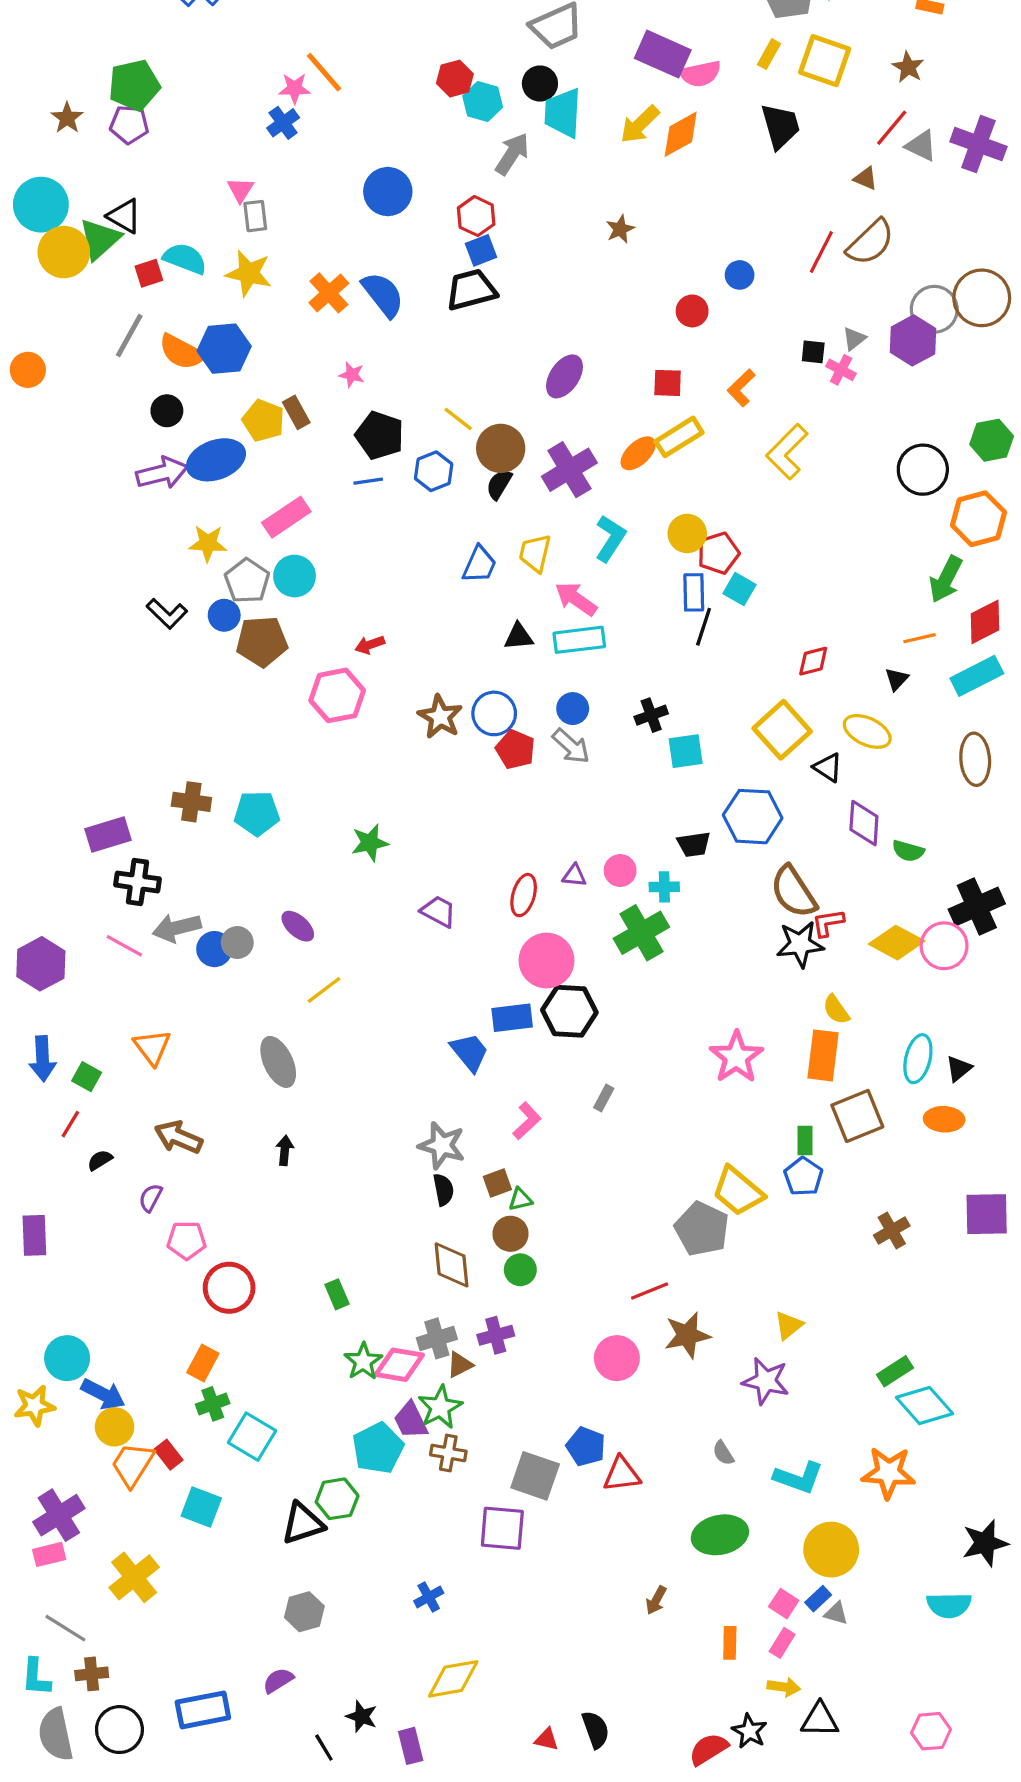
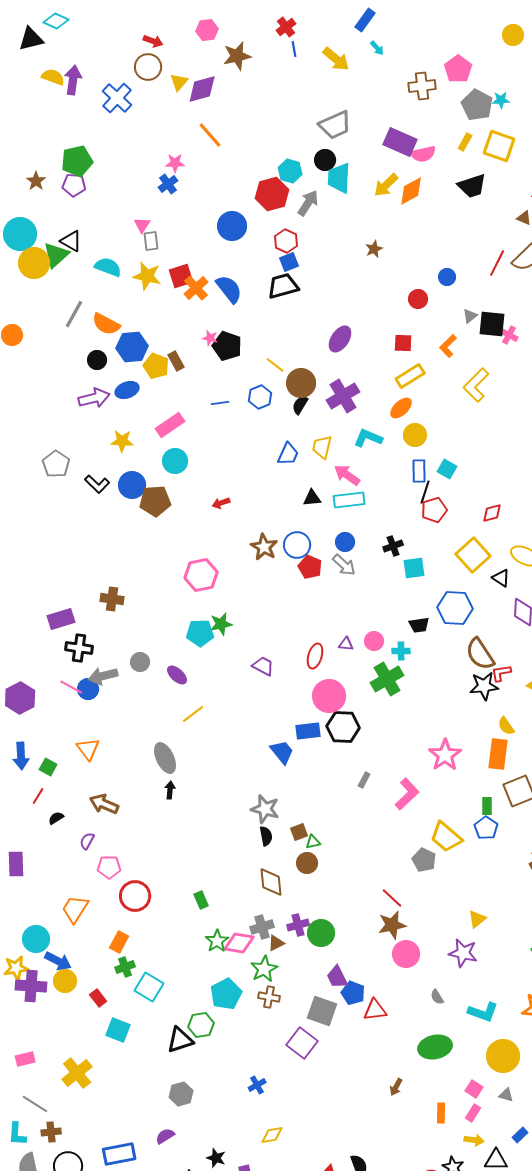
orange line: (324, 72) -> (210, 135), moved
red hexagon: (455, 79) -> (272, 194), moved, size x1.5
black trapezoid: (780, 126) -> (472, 186), turned 88
red square: (149, 273) -> (181, 276), moved, size x1.4
gray triangle: (854, 339) -> (470, 316), moved
blue hexagon: (224, 349) -> (132, 347), moved
black square: (813, 352) -> (492, 324), size x1.8
black pentagon: (380, 435) -> (227, 346), moved
orange ellipse: (638, 453) -> (401, 408), moved
blue ellipse: (216, 460) -> (127, 390), size x0.7
cyan L-shape: (610, 538) -> (368, 438), turned -100
red pentagon: (718, 553) -> (434, 510), moved
gray pentagon: (247, 581) -> (56, 464), moved
blue circle: (224, 615) -> (132, 485), size x1.4
pink hexagon: (337, 695) -> (201, 575), moved
cyan pentagon: (257, 813) -> (200, 633), moved
gray circle: (237, 943) -> (140, 662), moved
blue circle: (214, 949) -> (88, 689), moved
pink L-shape: (527, 1121) -> (407, 794), moved, size x1.4
black arrow: (285, 1150) -> (170, 790), moved
gray pentagon: (702, 1229) -> (424, 860), size x0.7
green circle: (520, 1270) -> (321, 933), moved, size x1.4
red line: (650, 1291) -> (392, 898), turned 65
brown star: (687, 1335) -> (392, 925), moved
pink circle: (617, 1358) -> (406, 954), moved
purple trapezoid: (411, 1420) -> (337, 977), moved
orange trapezoid: (133, 1464) -> (75, 909), moved
purple cross: (59, 1515) -> (31, 986), moved, turned 36
purple square: (502, 1528) -> (302, 1043), turned 32
blue rectangle: (818, 1599) -> (520, 1135), moved
yellow diamond: (453, 1679) -> (272, 1135), size x0.7

